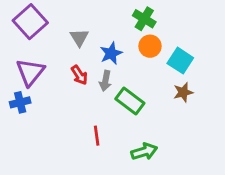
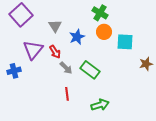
cyan square: (180, 61) -> (125, 42), turned -30
purple triangle: (30, 72) -> (33, 50), moved
gray arrow: (105, 81) -> (66, 68), moved, turned -56
brown star: (183, 92) -> (146, 64), moved

